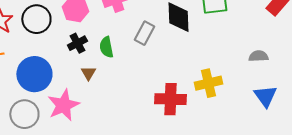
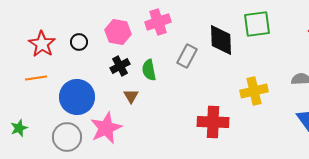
black circle: (36, 19) -> (79, 42), size x0.6
yellow cross: (208, 83) -> (254, 91), moved

